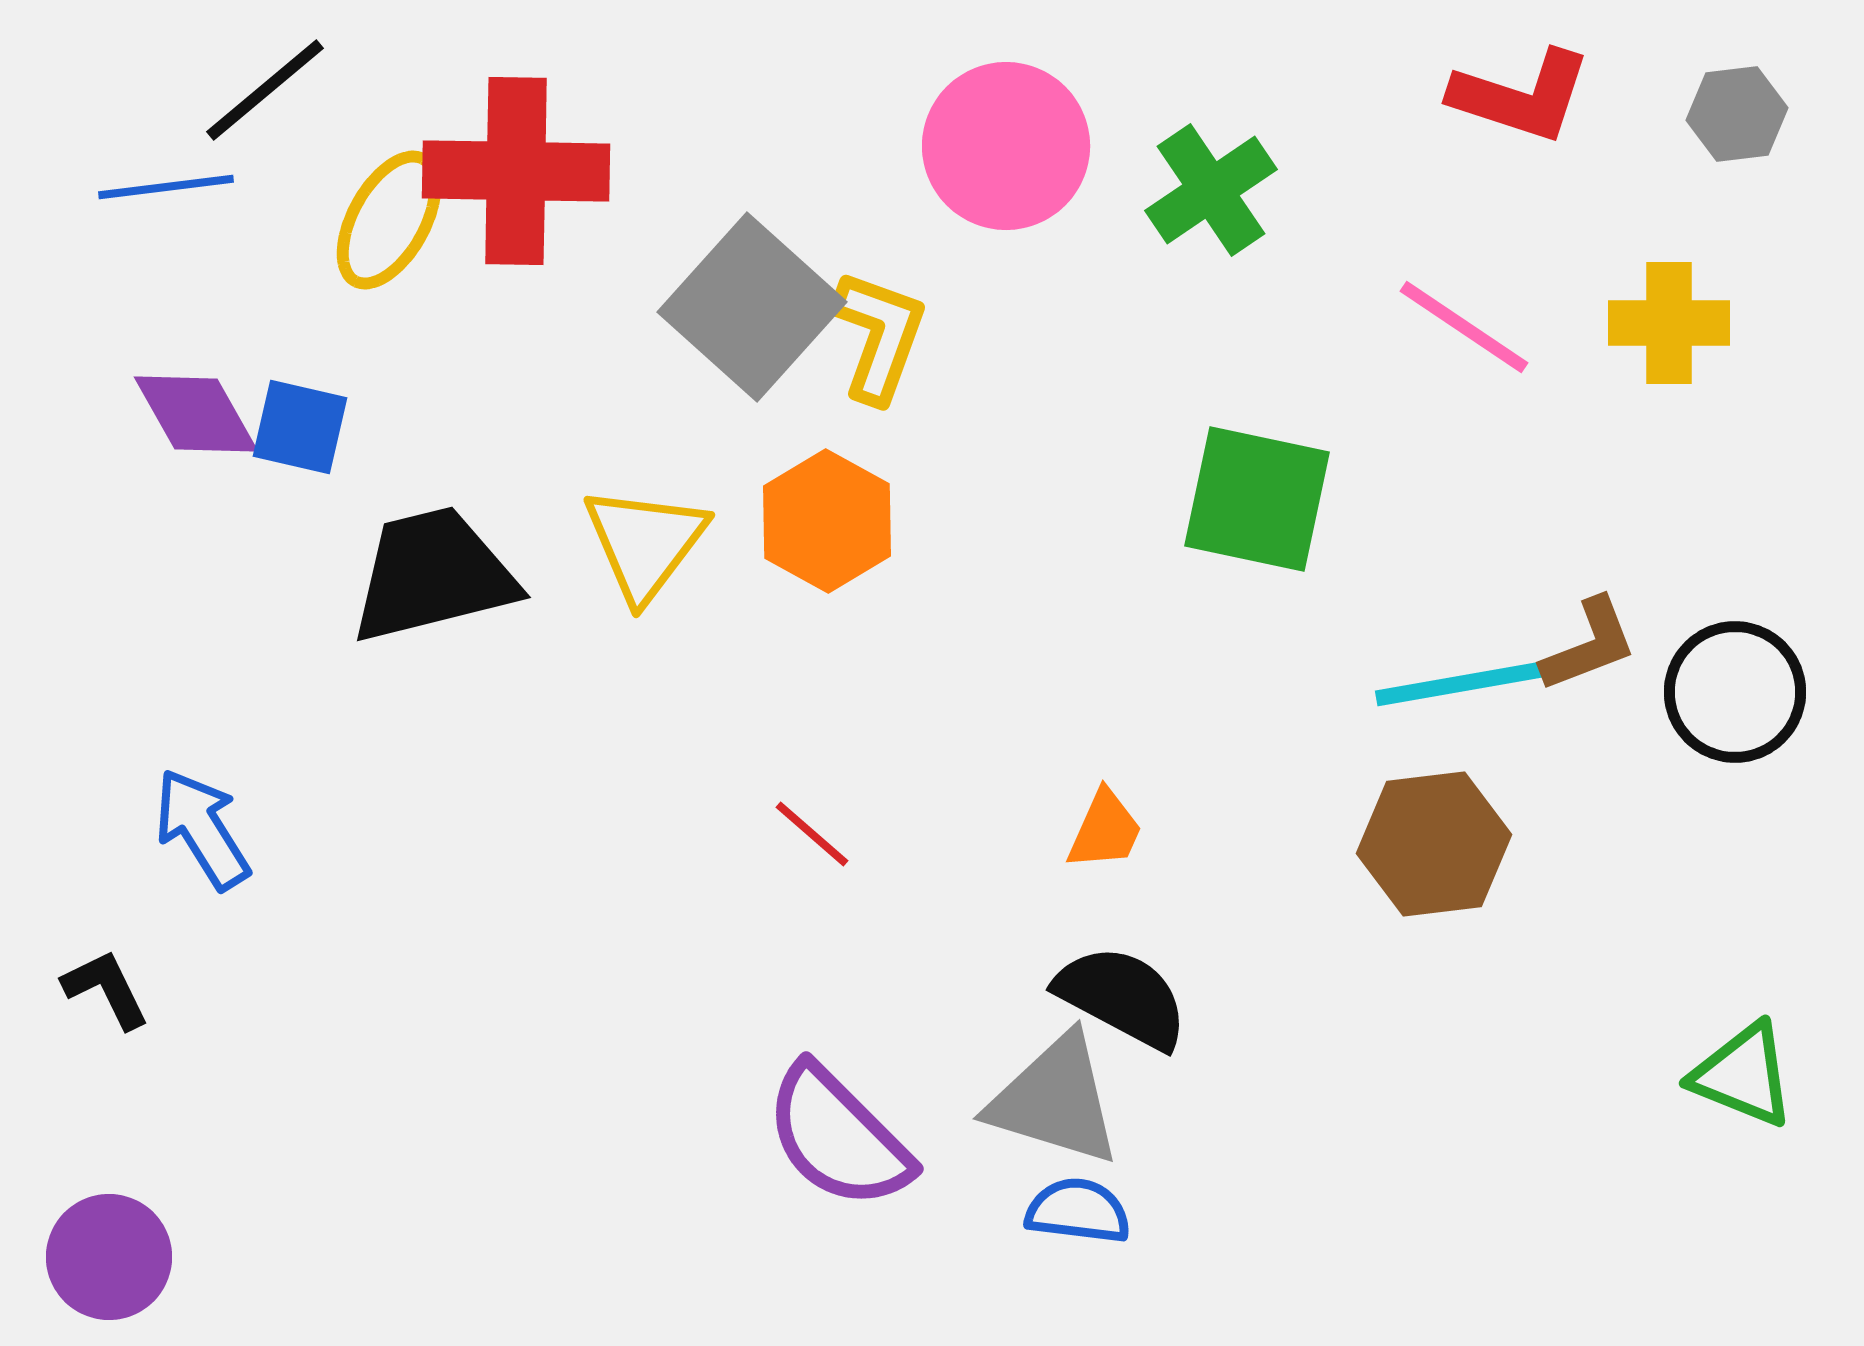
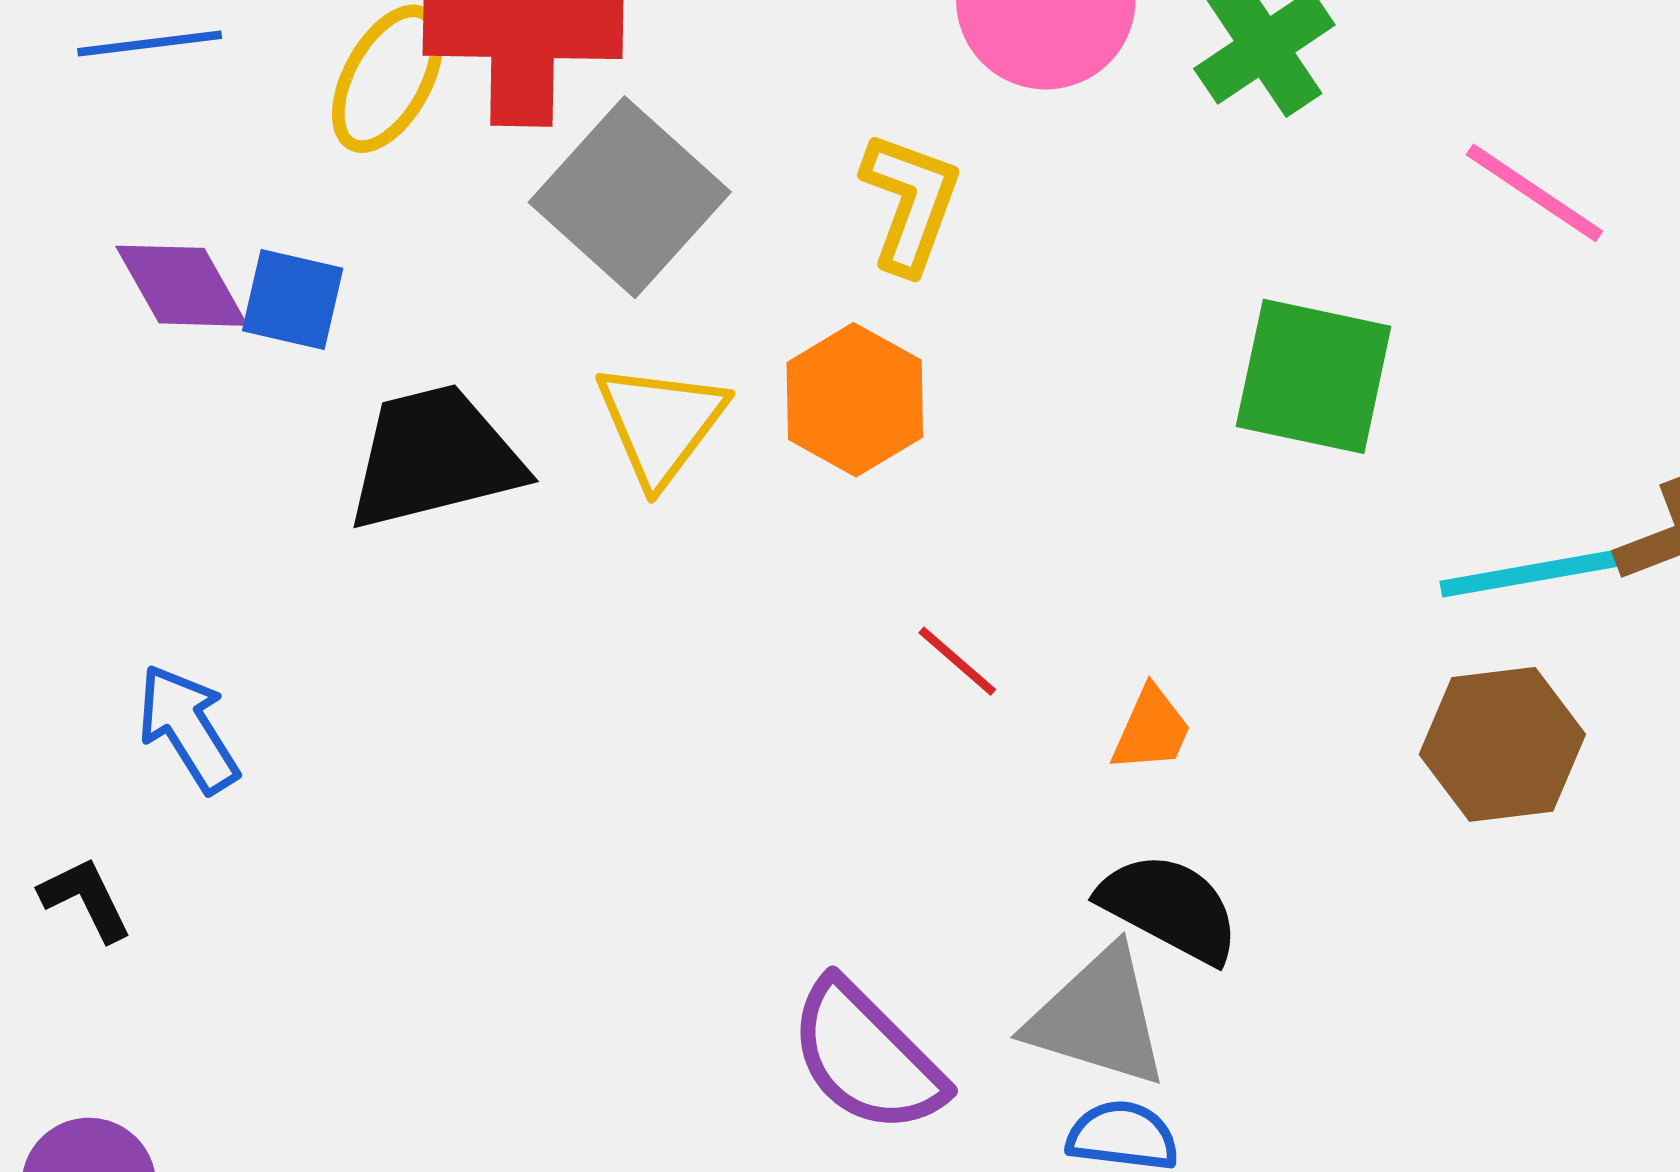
gray square: (752, 307) -> (630, 197), moved
red line: (812, 834) -> (957, 661), moved

